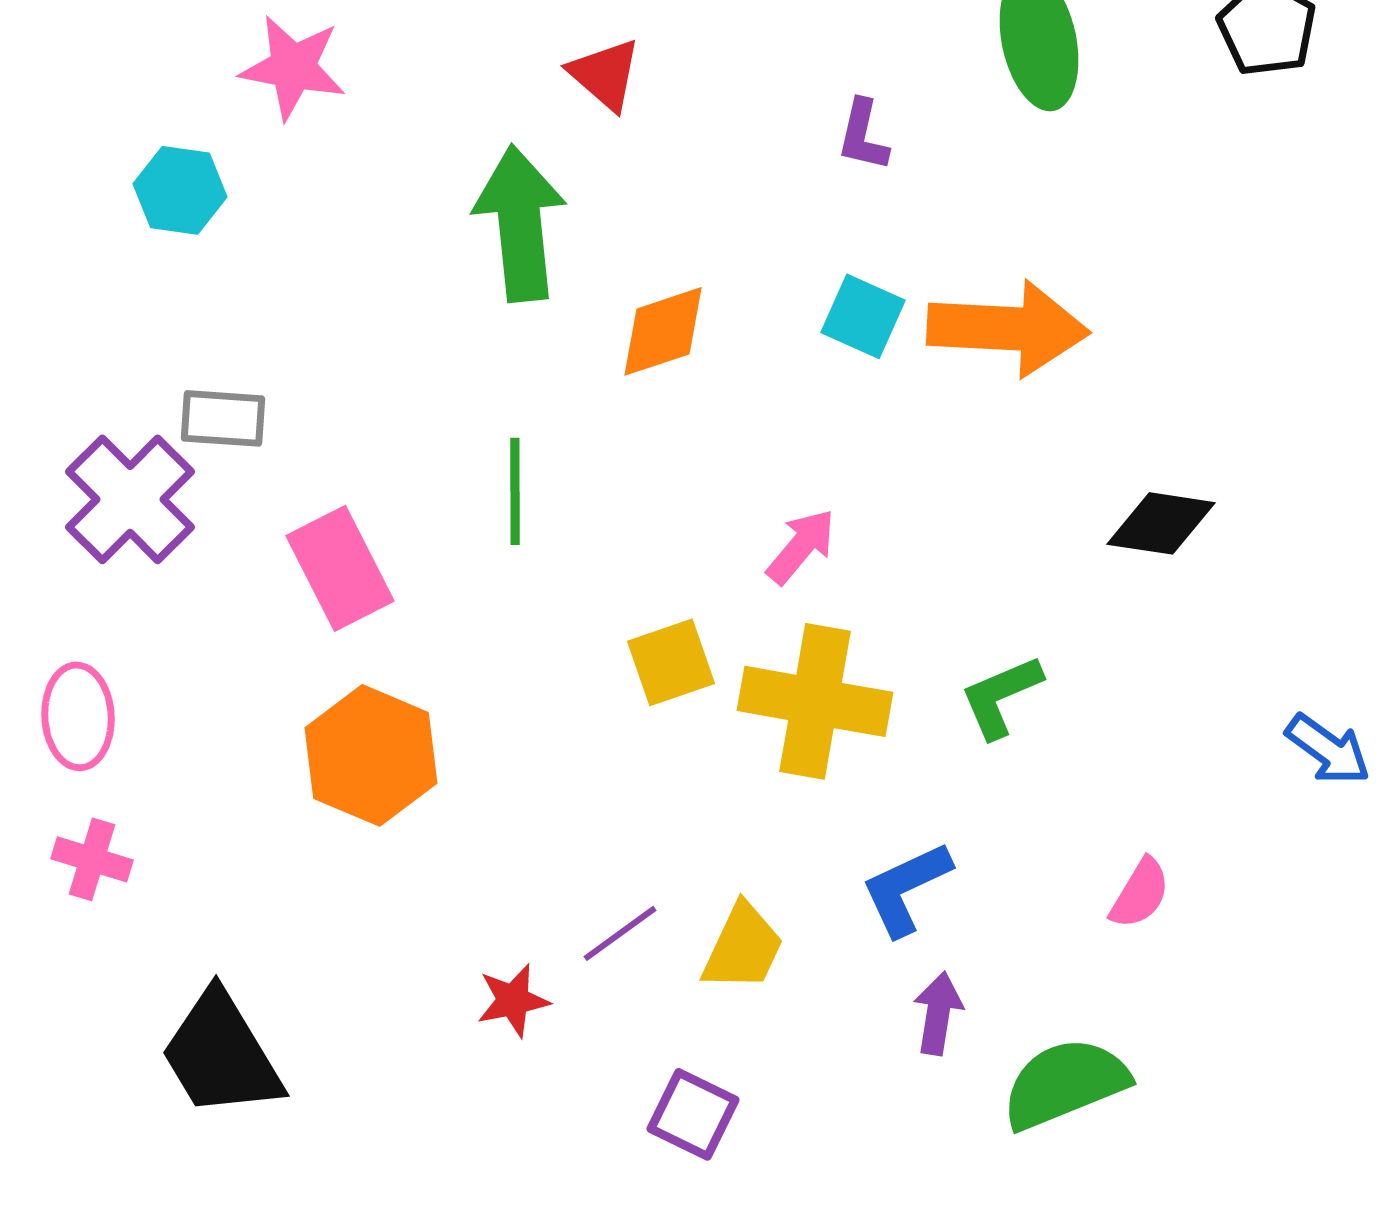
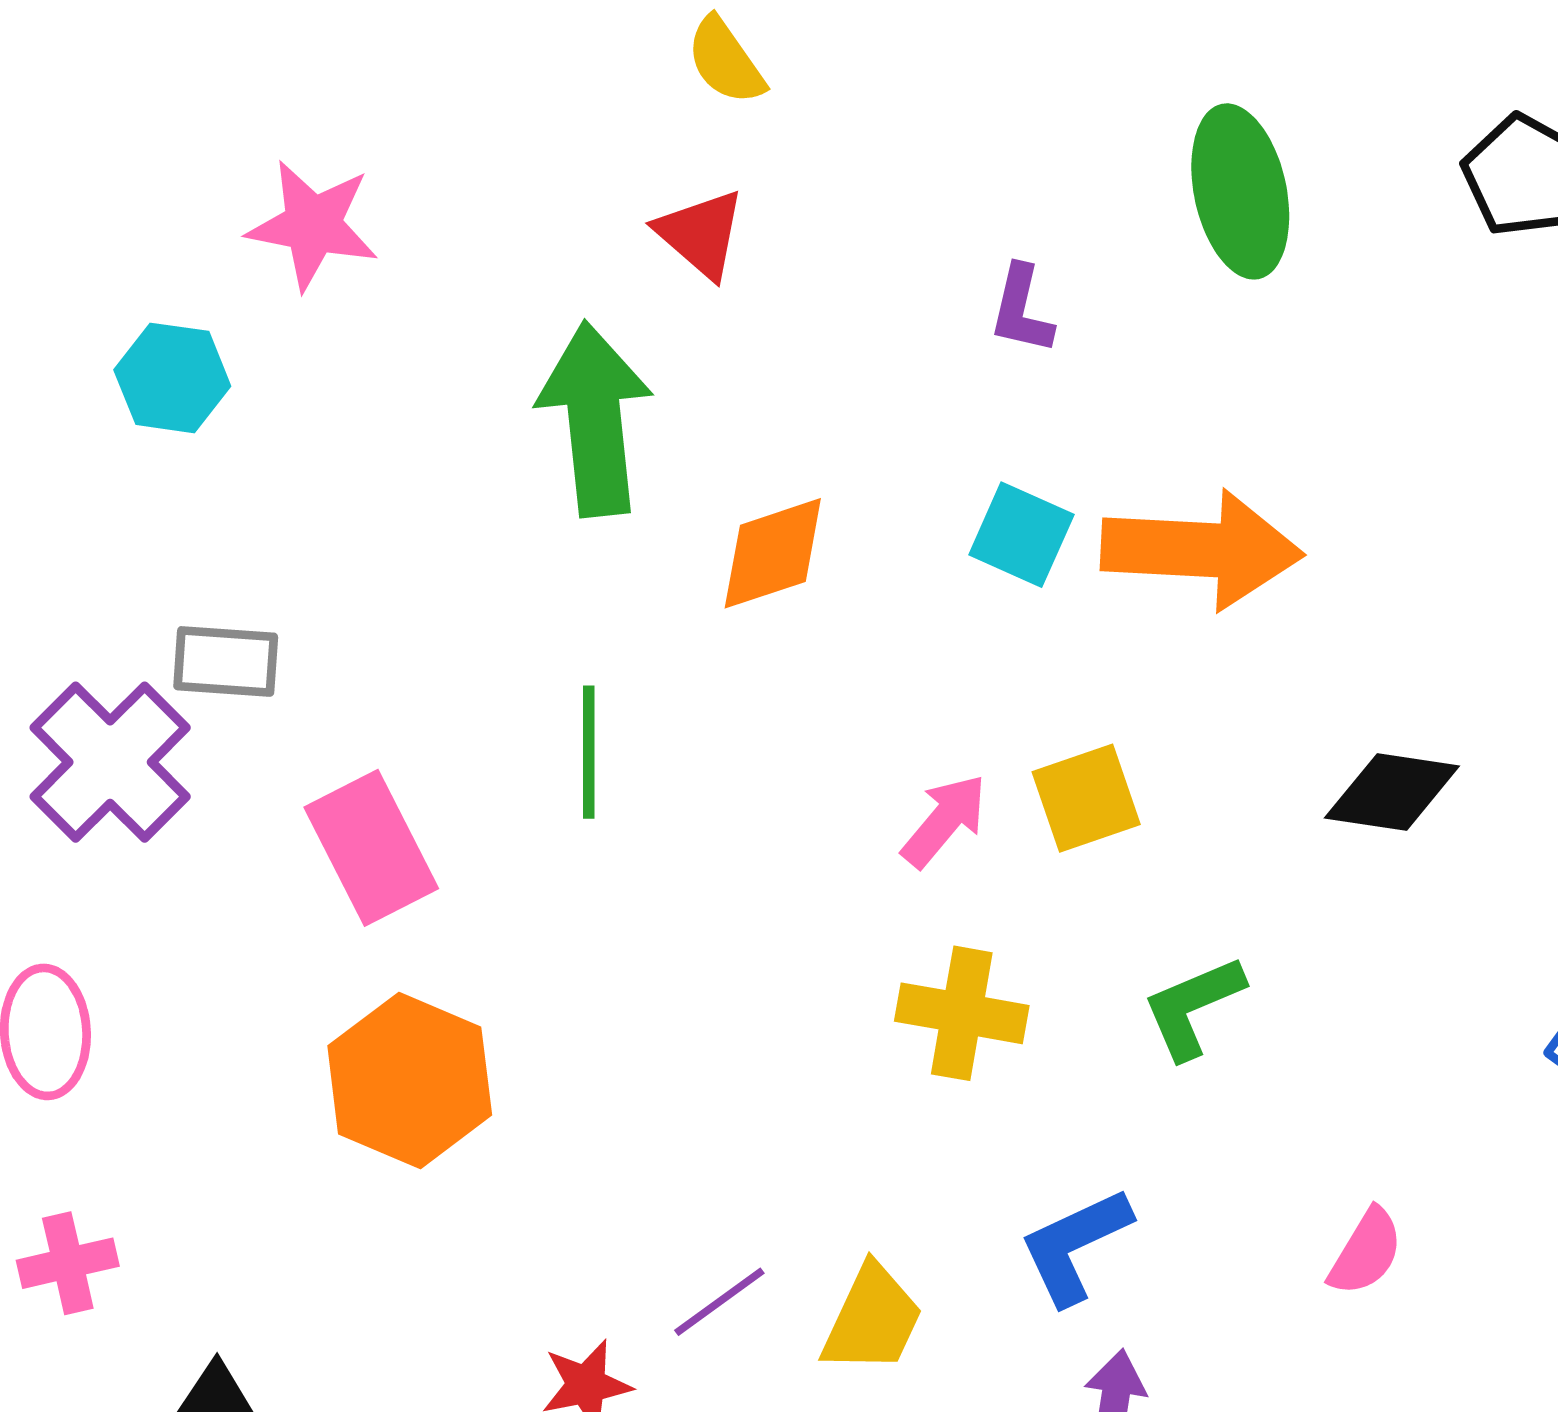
yellow square: (671, 662) -> (1086, 798), moved
yellow cross: (815, 701) -> (962, 1013), size x0.7
pink cross: (92, 859) -> (68, 1263), moved, turned -30

